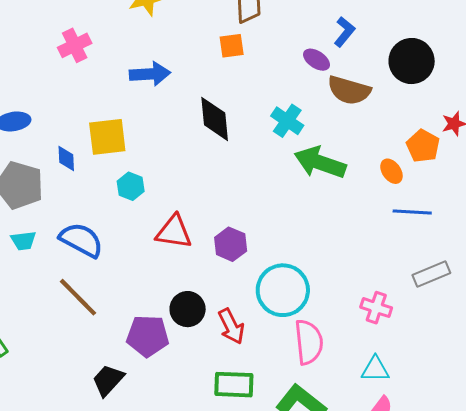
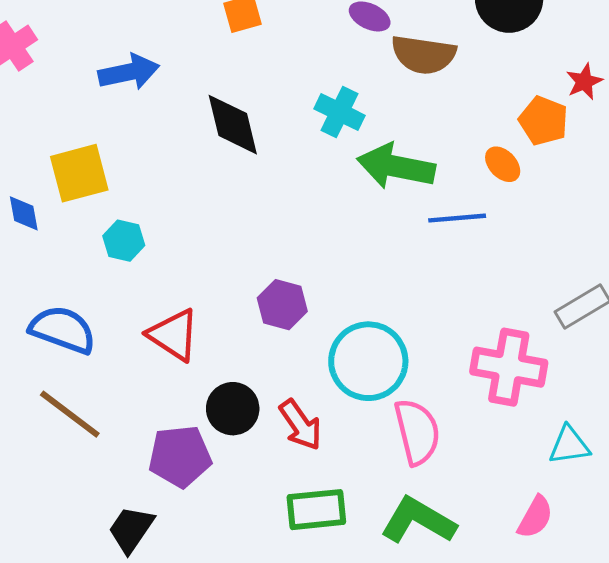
blue line: (412, 212) -> (457, 218), moved
red triangle: (174, 232) -> (174, 335), moved, turned 33
pink cross: (376, 308) -> (509, 367), size x1.6
cyan triangle: (375, 369) -> (569, 445), moved

